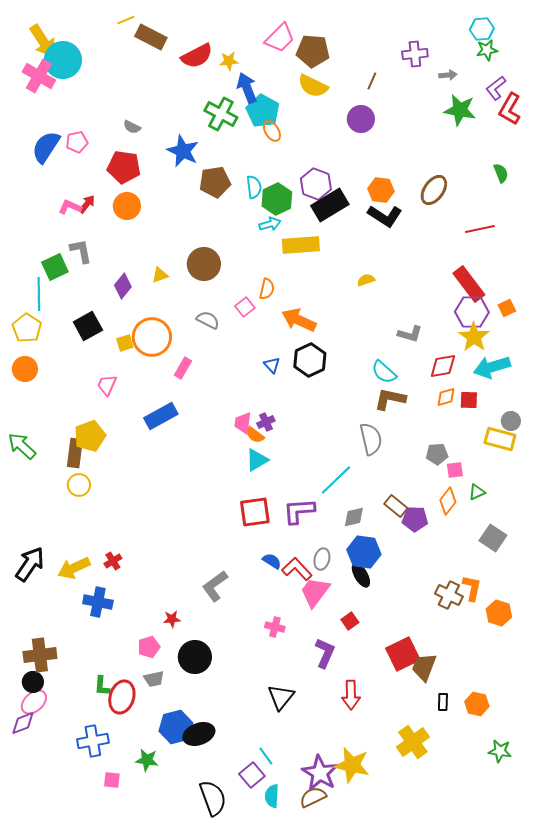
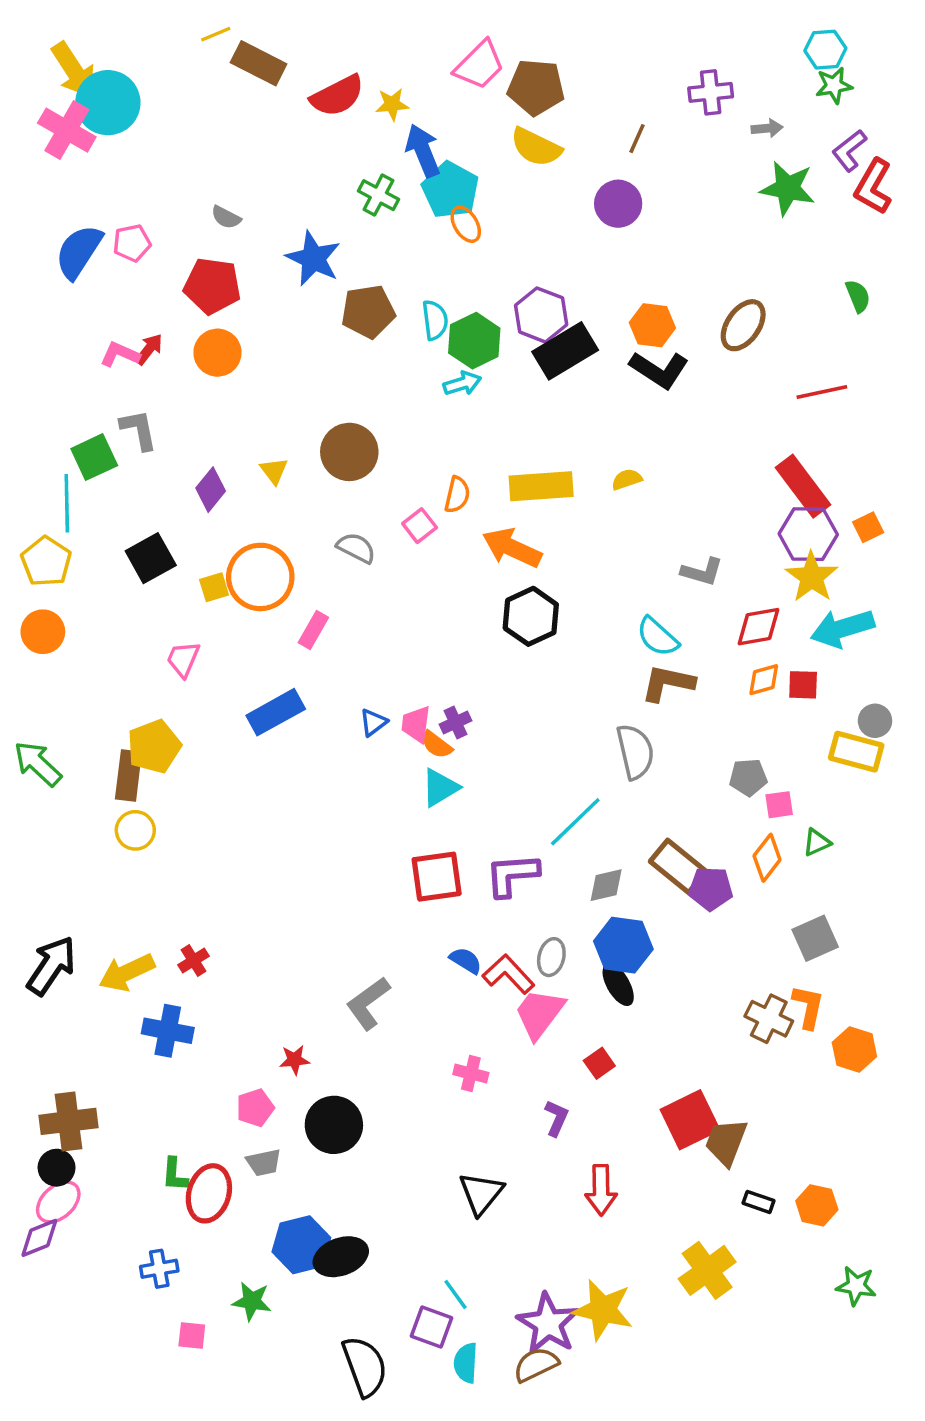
green cross: (221, 114) -> (378, 195), size x0.7
yellow rectangle: (301, 245) -> (541, 486), moved
yellow triangle: (160, 275) -> (274, 471), turned -48
blue triangle: (272, 365) -> (373, 722), moved, turned 36
brown rectangle: (396, 506) -> (678, 866), size x1.4
gray square: (493, 538) -> (815, 938), moved, turned 32
purple L-shape: (325, 653) -> (557, 1118), size x0.7
black rectangle: (443, 702) -> (759, 1202), turned -72
blue cross: (93, 741) -> (159, 1269), size x0.7
purple square: (252, 775) -> (432, 1327), turned -30

